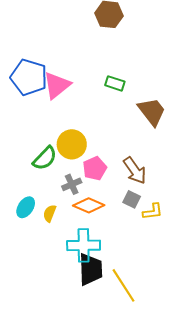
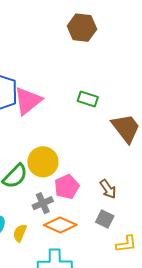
brown arrow: (135, 170) -> (108, 189), size x0.7
yellow L-shape: (153, 211) -> (126, 244), moved

